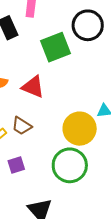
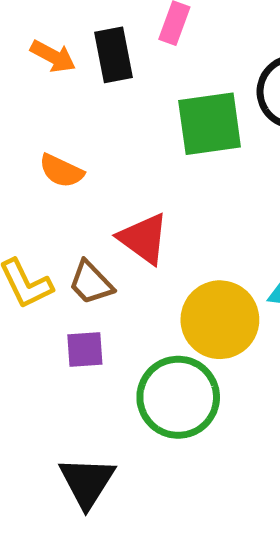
red triangle: (33, 87) -> (144, 239), moved
purple square: (16, 165) -> (85, 349), moved

